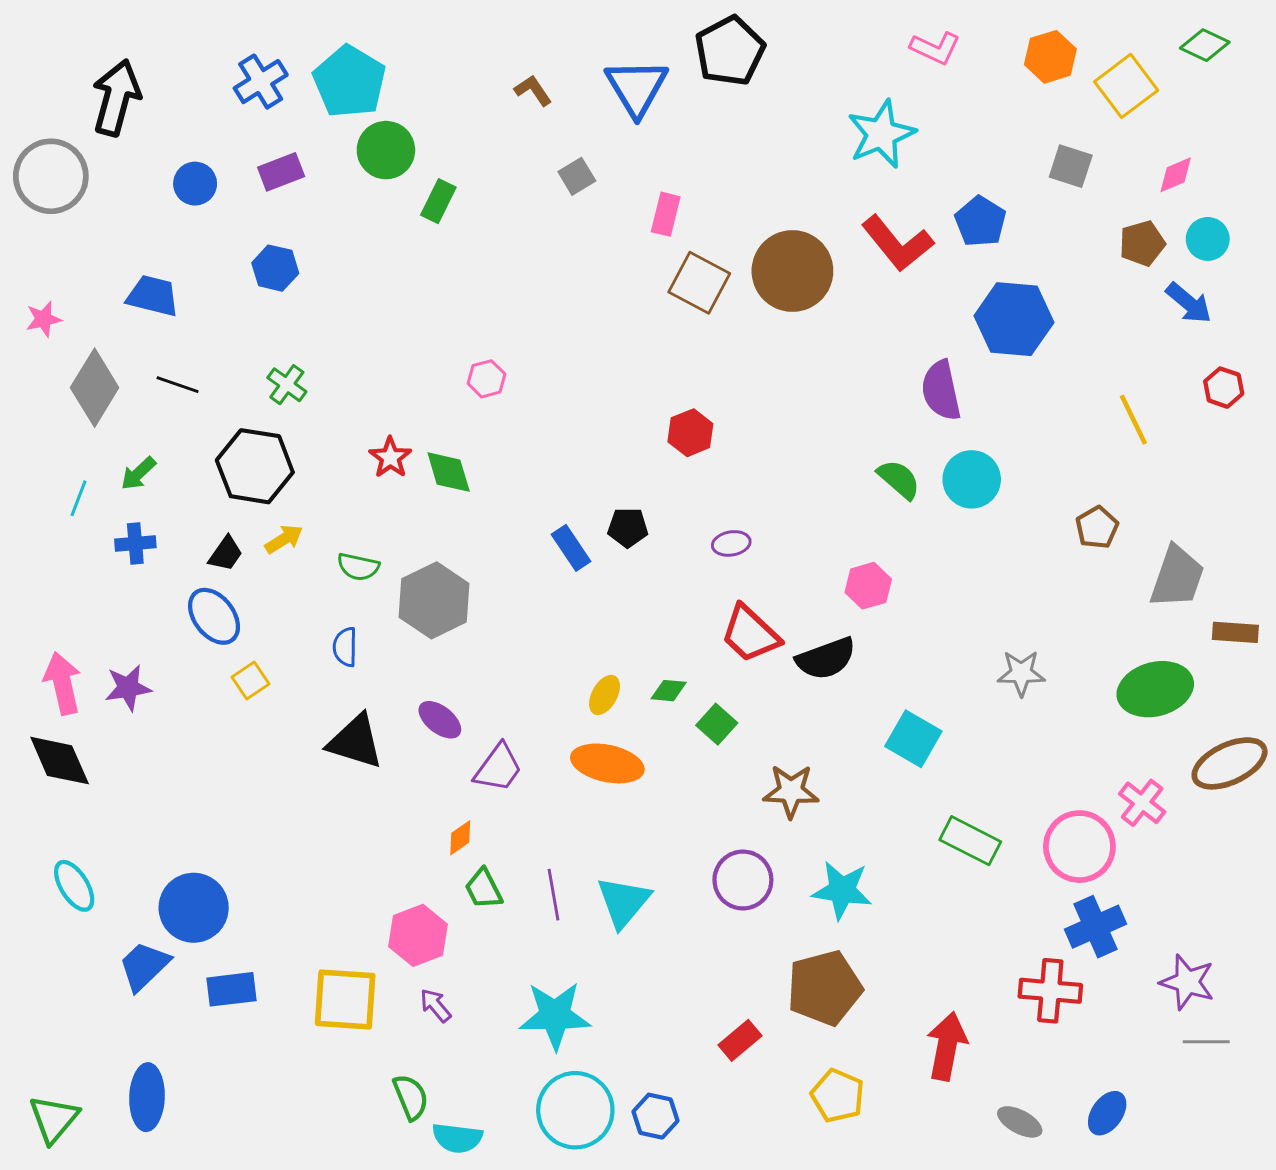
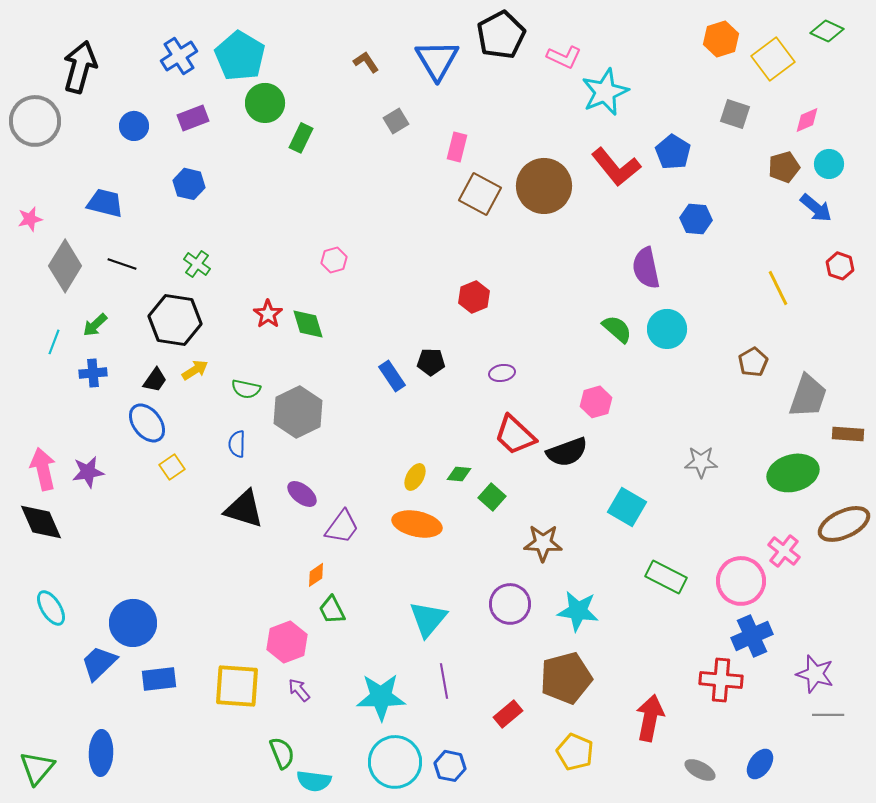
pink L-shape: (935, 48) -> (564, 57), moved
blue hexagon: (1014, 319) -> (696, 219), size x0.6
purple line: (553, 895) -> (444, 681), moved

